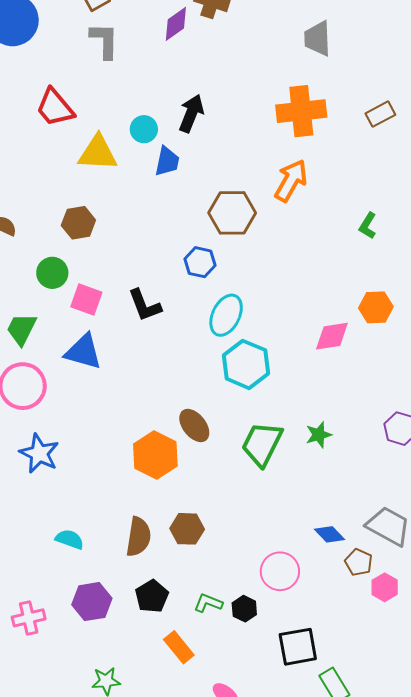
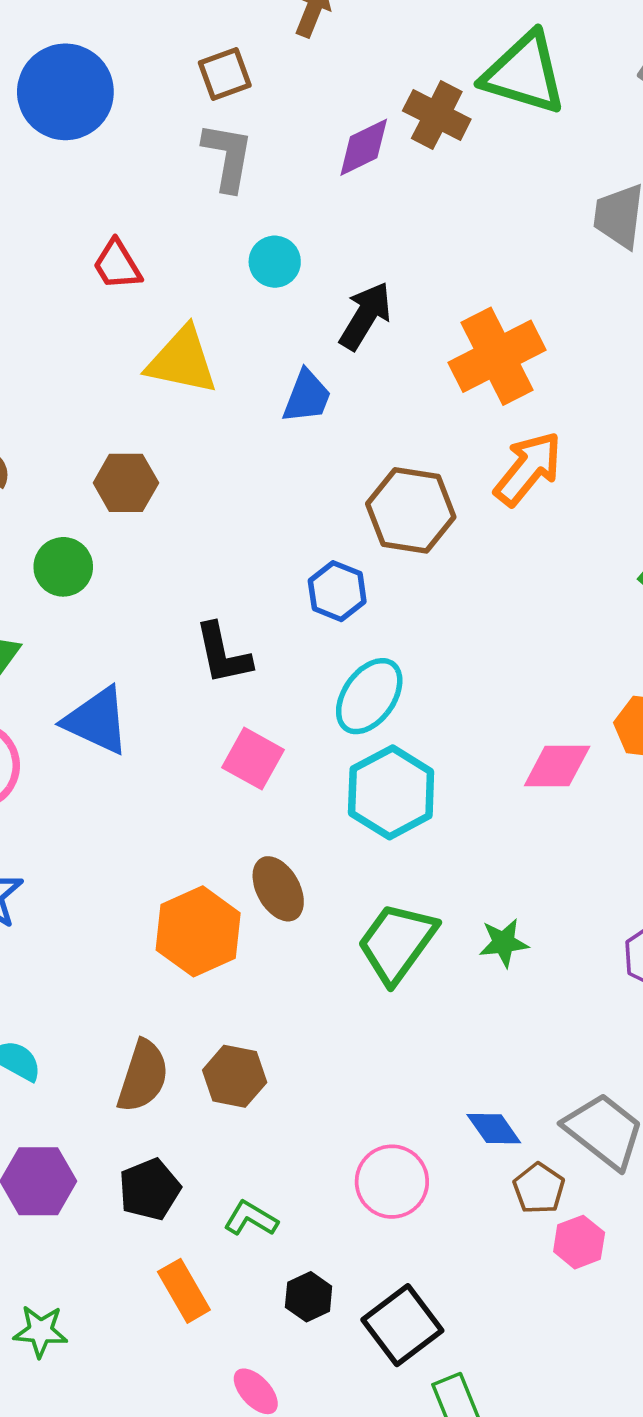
red trapezoid: (55, 108) -> (117, 265), size x0.7
orange cross: (301, 111) -> (497, 356), moved, turned -30
cyan circle: (144, 129) -> (275, 262), moved
pink square: (86, 300) -> (253, 759), moved
black hexagon: (244, 609) -> (309, 1297), moved
black square: (298, 647) -> (402, 1325), turned -36

